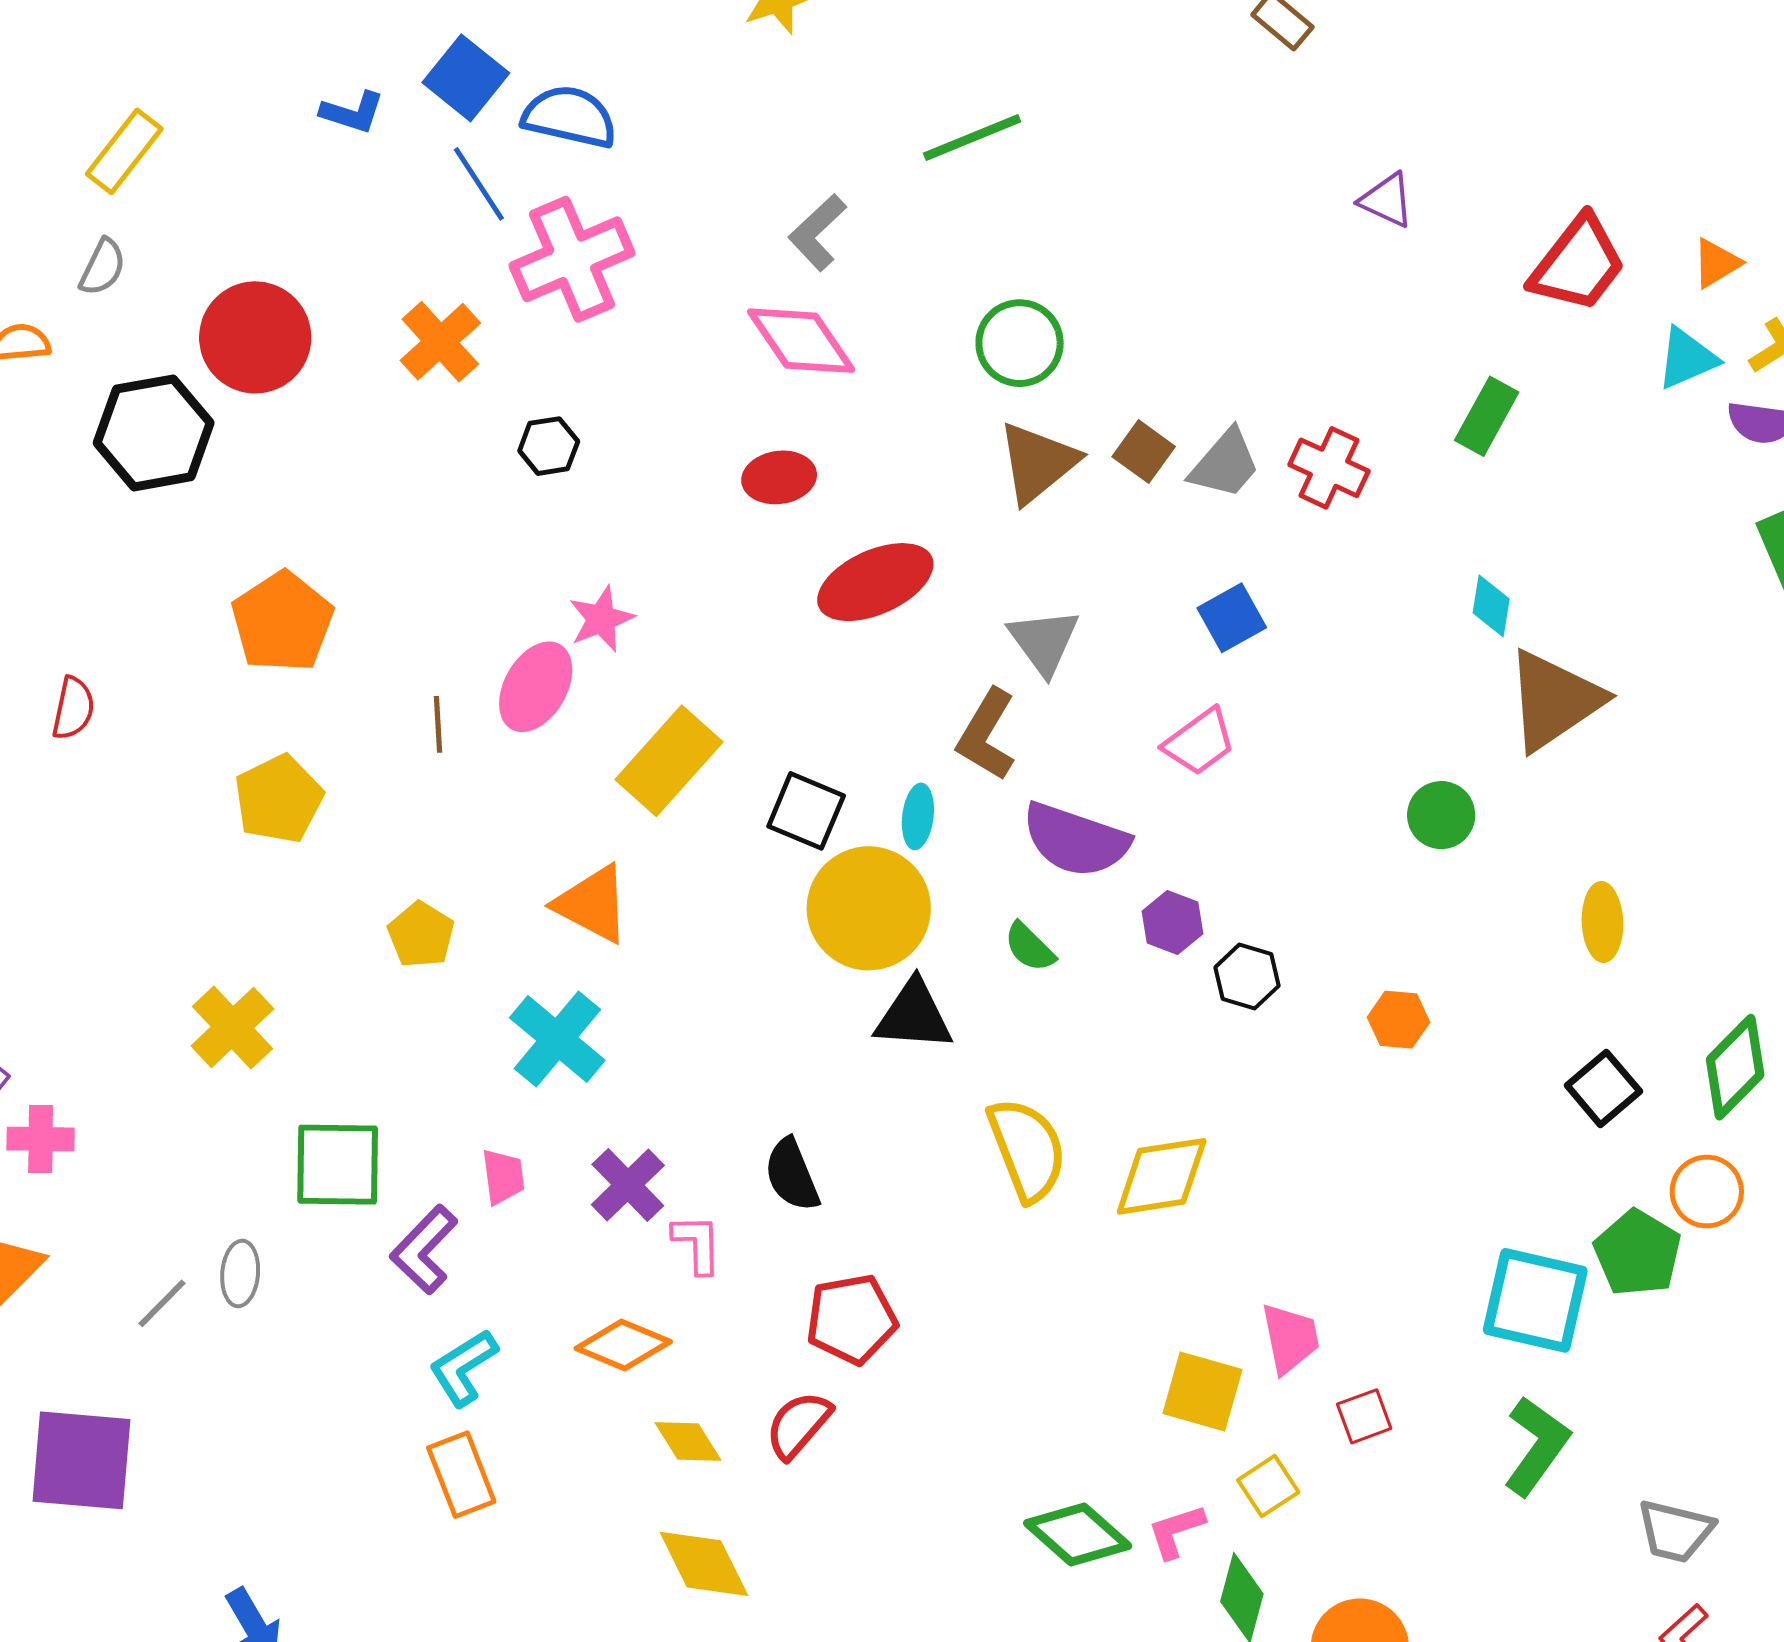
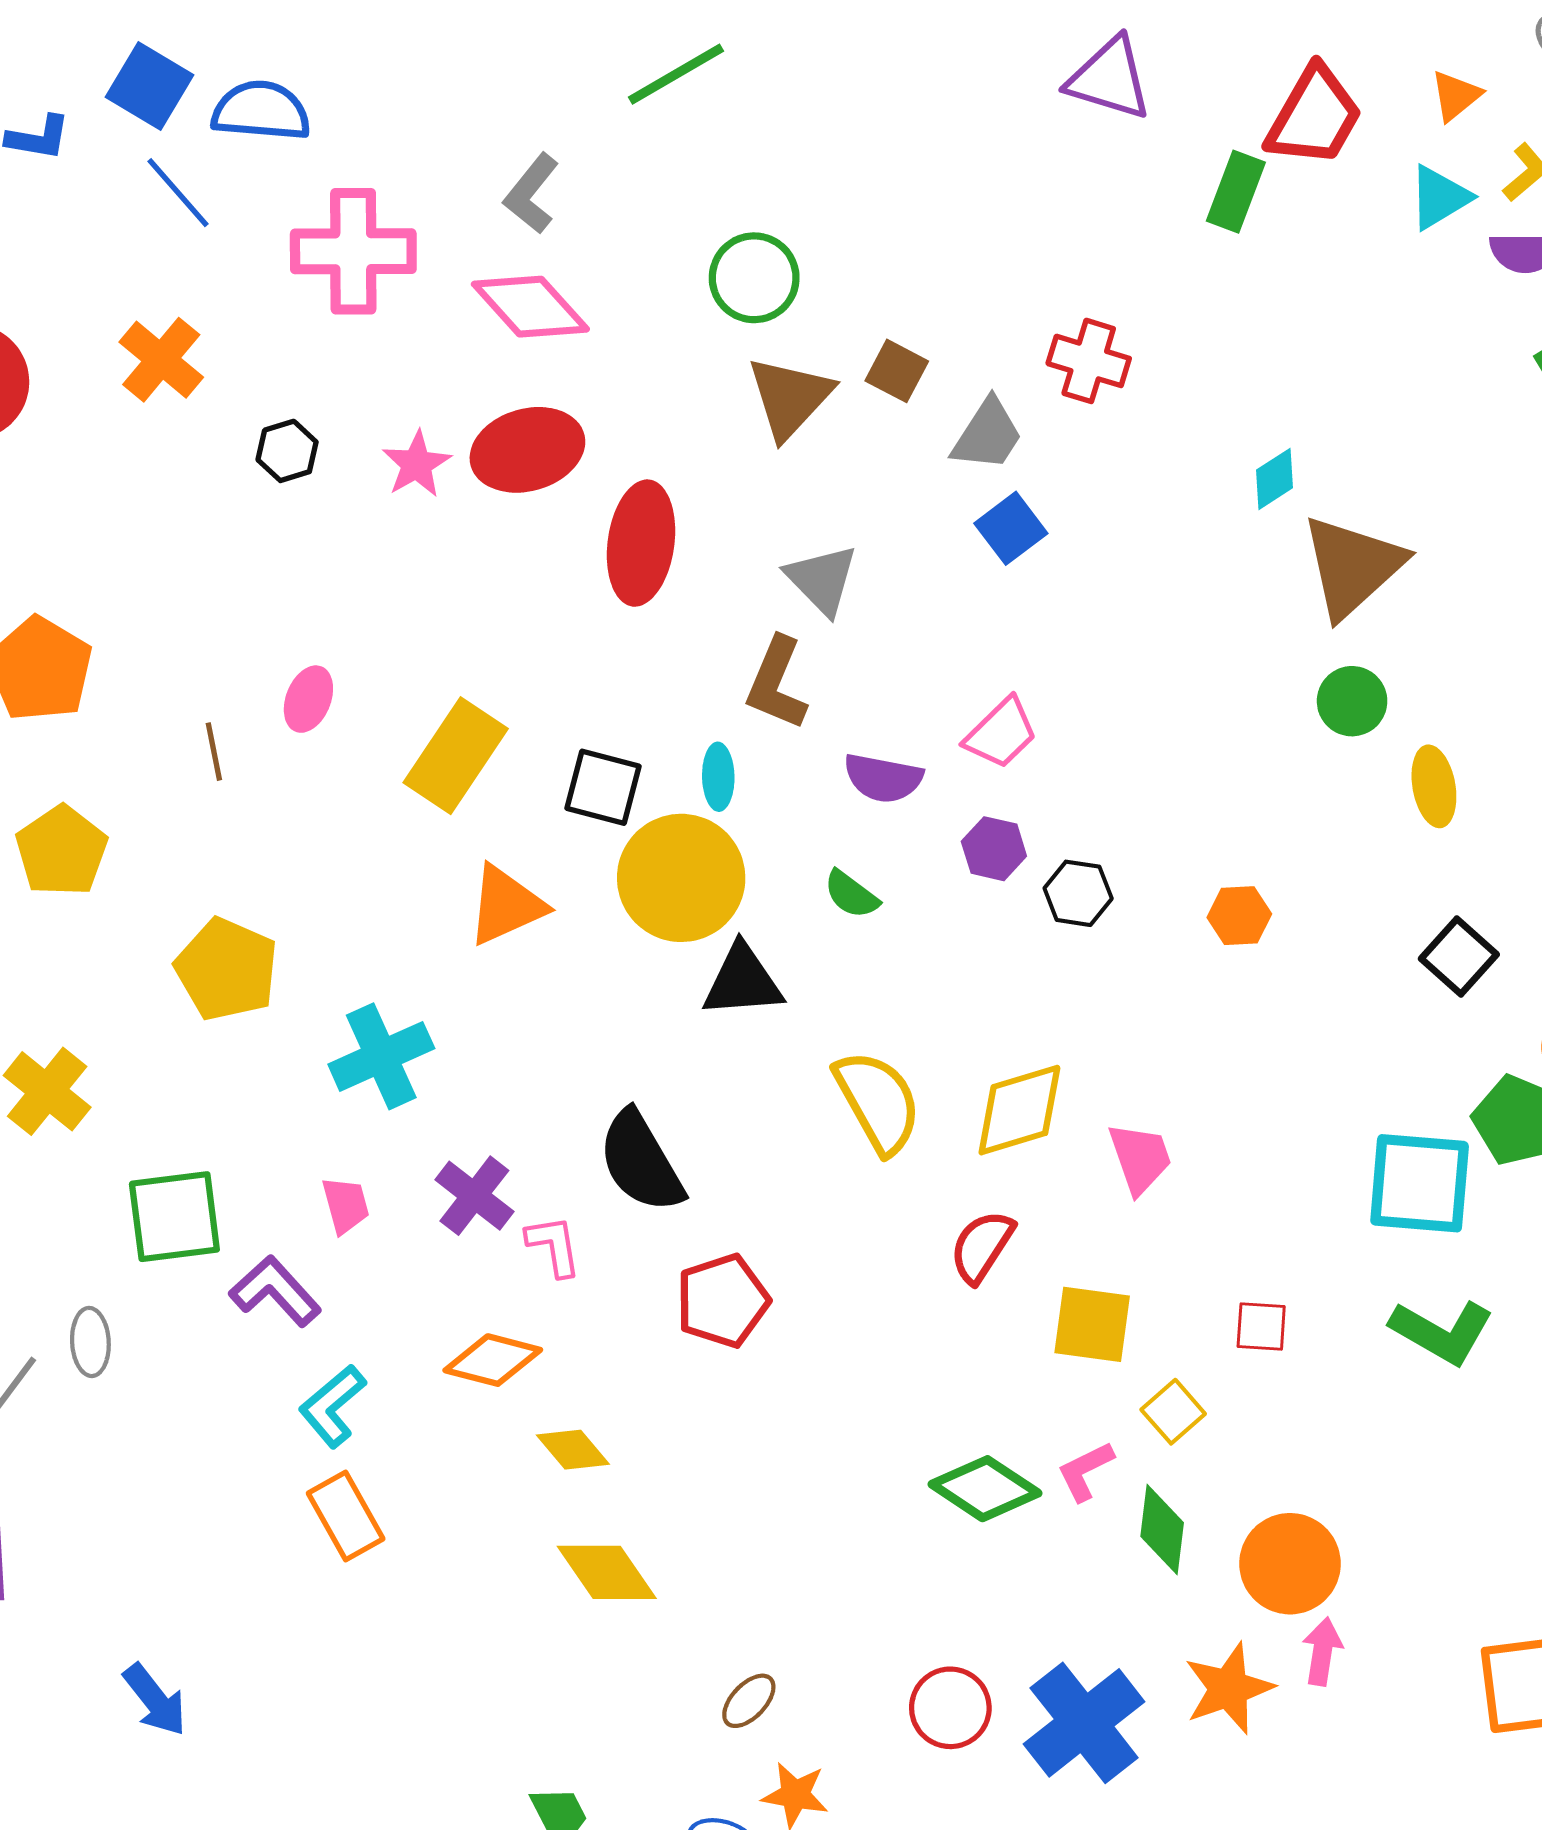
purple triangle: (1387, 200) -> (1109, 79), size x1.5
pink cross: (572, 259) -> (353, 251), moved, turned 31
green rectangle: (1487, 416) -> (1236, 192), moved
gray trapezoid: (1225, 464) -> (987, 435), moved
red ellipse: (779, 477) -> (527, 450), size x1.5
red ellipse: (875, 582) -> (641, 543), turned -50
cyan diamond: (1491, 606) -> (1275, 479), turned 56
pink star: (601, 619) -> (417, 464), moved
pink ellipse: (536, 687) -> (308, 699), size x0.7
pink trapezoid: (1199, 742) -> (1001, 733), moved
green circle: (1441, 815) -> (1352, 701), moved
purple semicircle: (1076, 840) -> (883, 778), size x0.7
orange triangle: (592, 904) -> (506, 905), moved, turned -44
yellow pentagon: (421, 935) -> (227, 969), size x1.5
cyan cross: (557, 1039) -> (381, 1056), turned 34
black semicircle: (792, 1175) -> (641, 1162), size x1.4
purple L-shape: (424, 1250) -> (275, 1291), turned 102
pink trapezoid: (1290, 1338) -> (1140, 1158), moved
red square: (1364, 1416) -> (1261, 1326), turned 32
red semicircle: (798, 1425) -> (982, 1246), moved
green L-shape: (1537, 1446) -> (1442, 1332), turned 92

